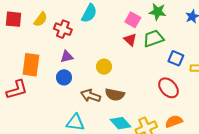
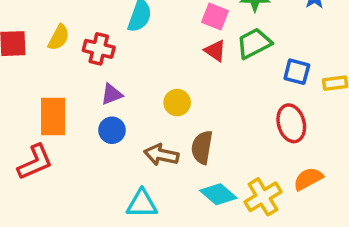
red ellipse: (169, 88) -> (291, 123), turned 35
brown semicircle: (115, 95) -> (202, 147), turned 96

